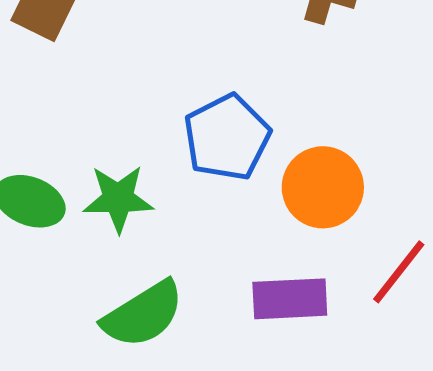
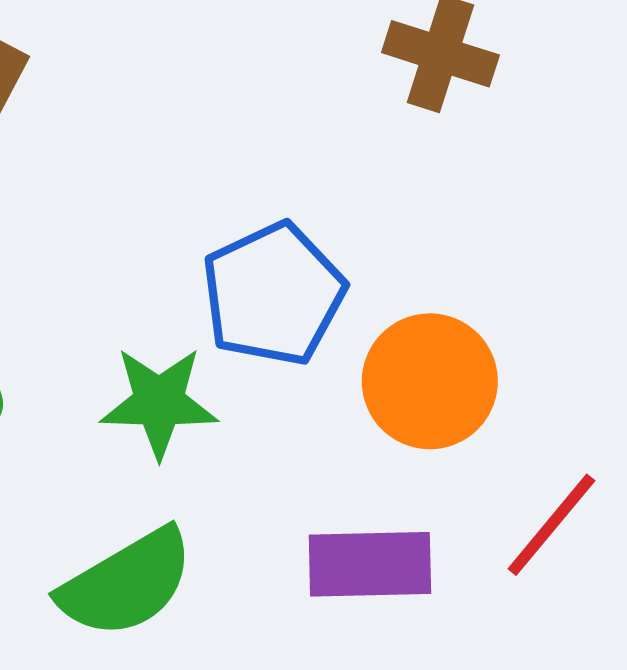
green star: (118, 199) -> (159, 402), moved

